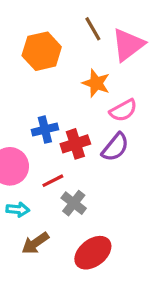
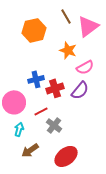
cyan arrow: (18, 210) -> (19, 129), turned -80

